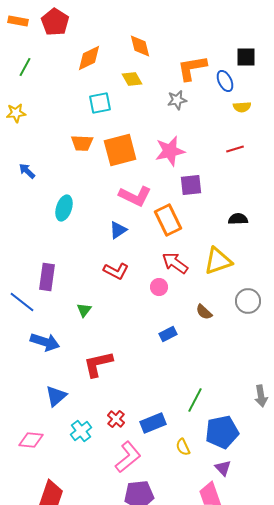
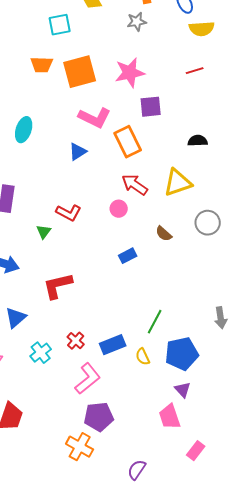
yellow semicircle: (242, 107) -> (202, 29), size x1.4
red L-shape: (116, 271) -> (69, 213), moved
yellow semicircle: (183, 447) -> (143, 357), moved

